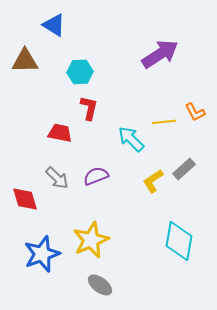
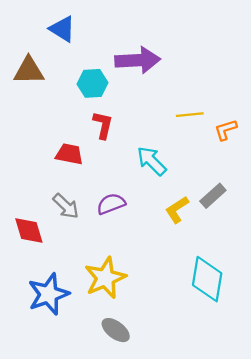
purple arrow: (160, 54) -> (138, 60), moved, turned 30
orange L-shape: (195, 112) -> (226, 130), turned 100
yellow line: (164, 122) -> (190, 115), moved

